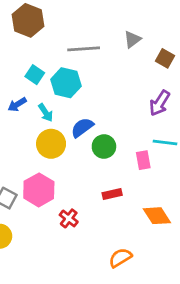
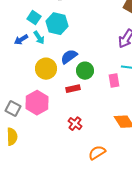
cyan arrow: (46, 113) -> (39, 38), moved
red rectangle: (112, 194) -> (73, 89), moved
red cross: (69, 218) -> (75, 124), moved

